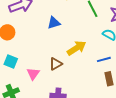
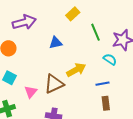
brown triangle: (56, 64) -> (54, 84), size x1.5

